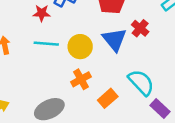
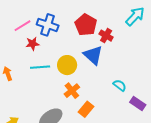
red cross: (140, 28) -> (106, 36), moved
cyan semicircle: (141, 82) -> (120, 85), size x0.6
orange rectangle: (108, 98) -> (86, 109), moved

